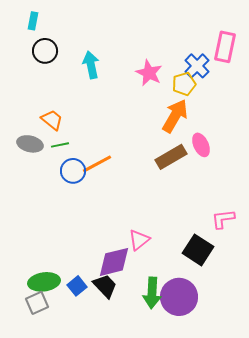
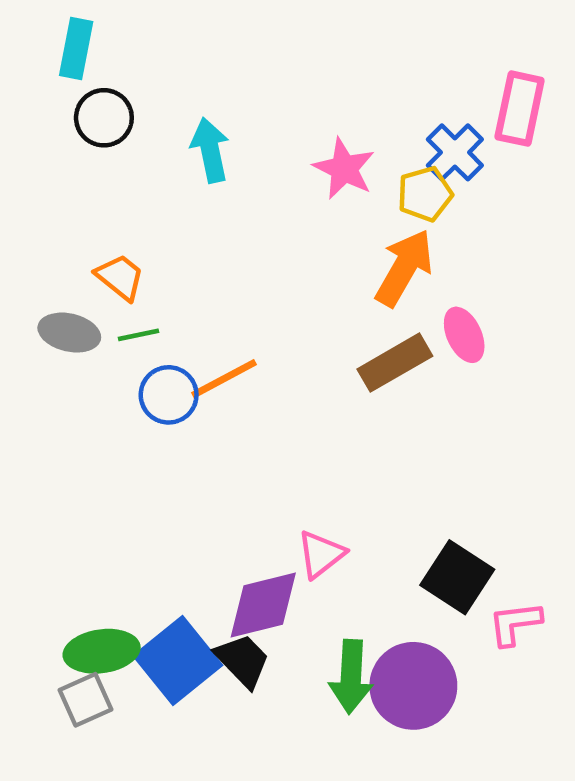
cyan rectangle: (33, 21) -> (76, 48), size x1.4
pink L-shape: (223, 219) -> (515, 624), moved
blue square: (77, 286) -> (178, 660), size x1.8

